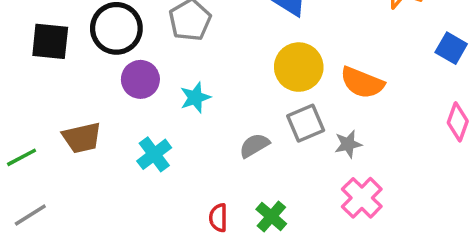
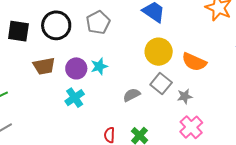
purple circle: (140, 79) -> (76, 68), moved
gray square: (306, 123) -> (161, 84), turned -30
brown trapezoid: (82, 138) -> (44, 66), moved

